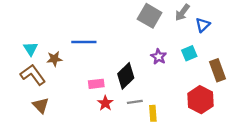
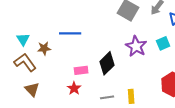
purple star: (159, 57) -> (136, 46), size x1.5
gray line: (135, 102) -> (107, 97), moved
red star: (105, 103) -> (74, 88), moved

